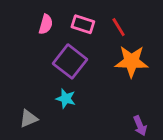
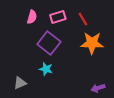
pink rectangle: (83, 24) -> (58, 17), turned -35
purple arrow: (140, 126) -> (98, 88), turned 96

